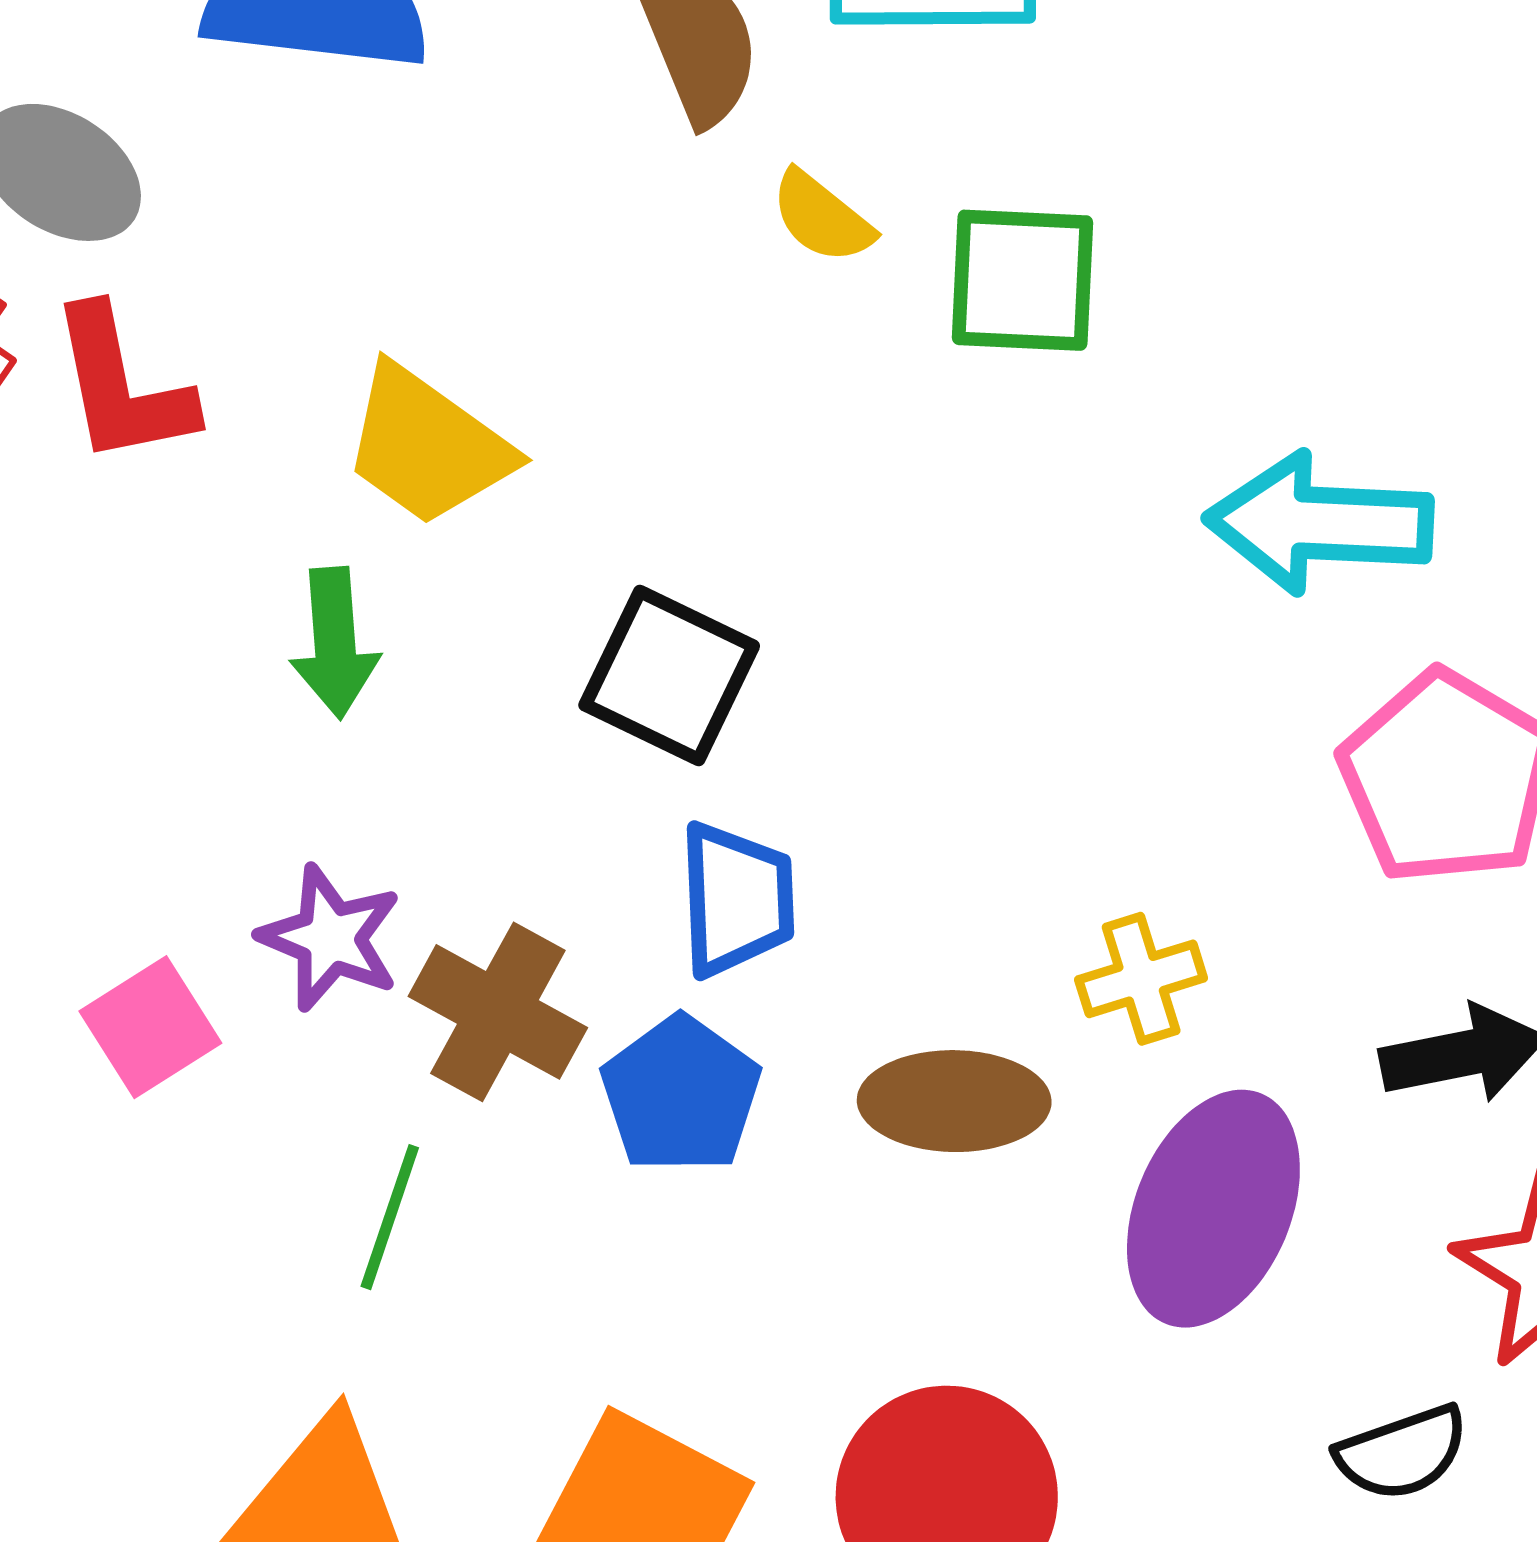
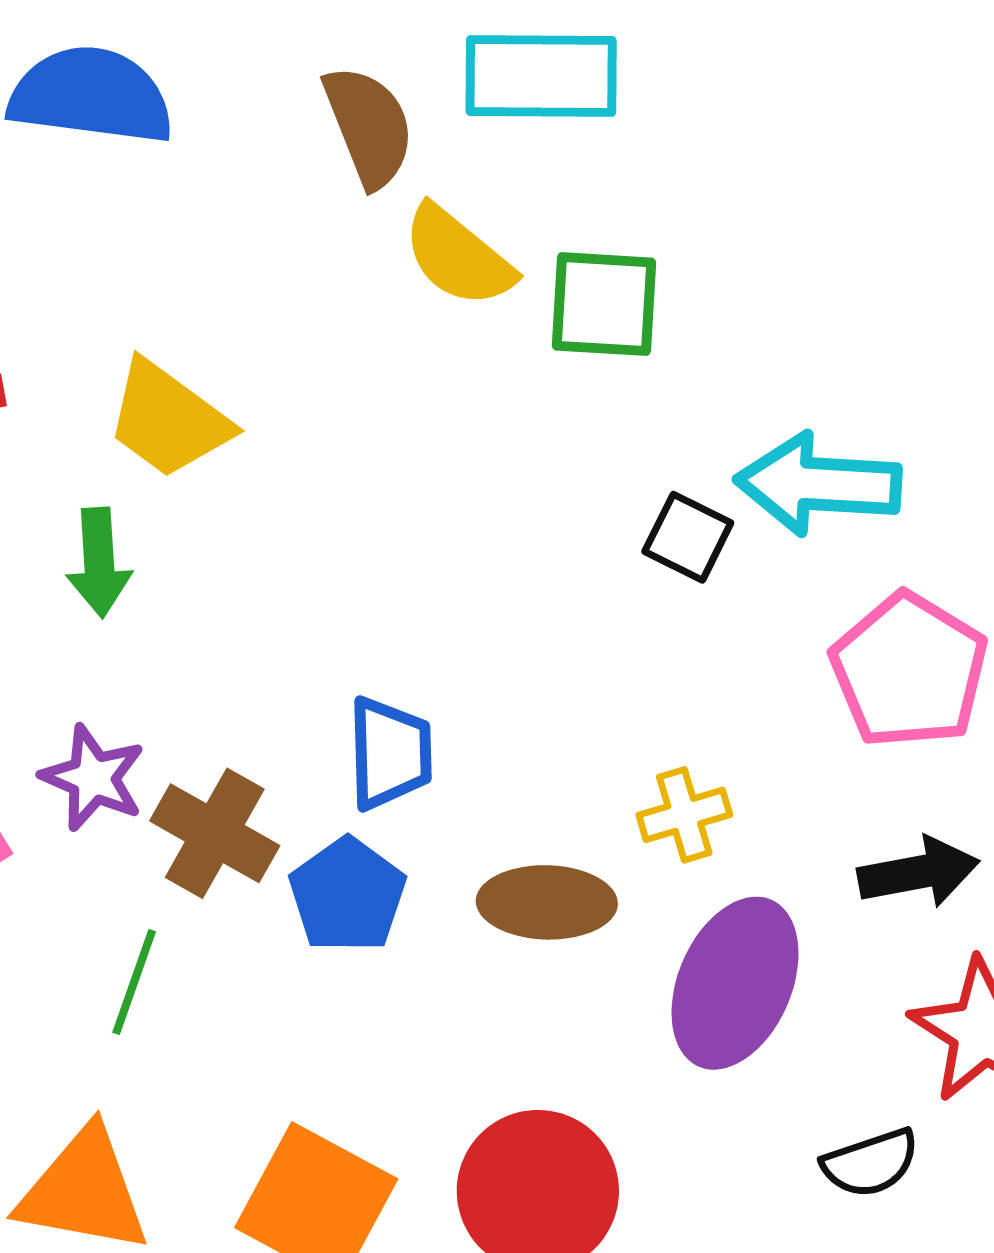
yellow semicircle: (822, 217) -> (458, 256), size x1.5
black square: (669, 676) -> (688, 537), moved, size x0.7

